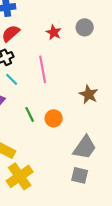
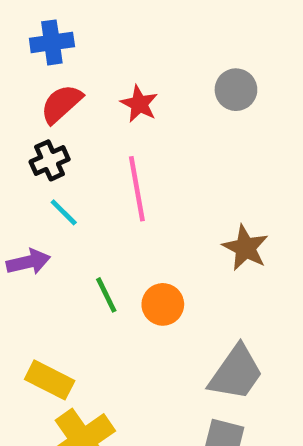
red star: (54, 32) -> (139, 104), moved

